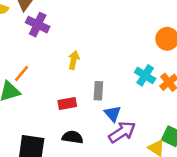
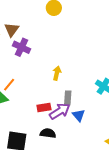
yellow arrow: (74, 60) -> (57, 73), moved
purple arrow: (122, 132) -> (60, 111), moved

